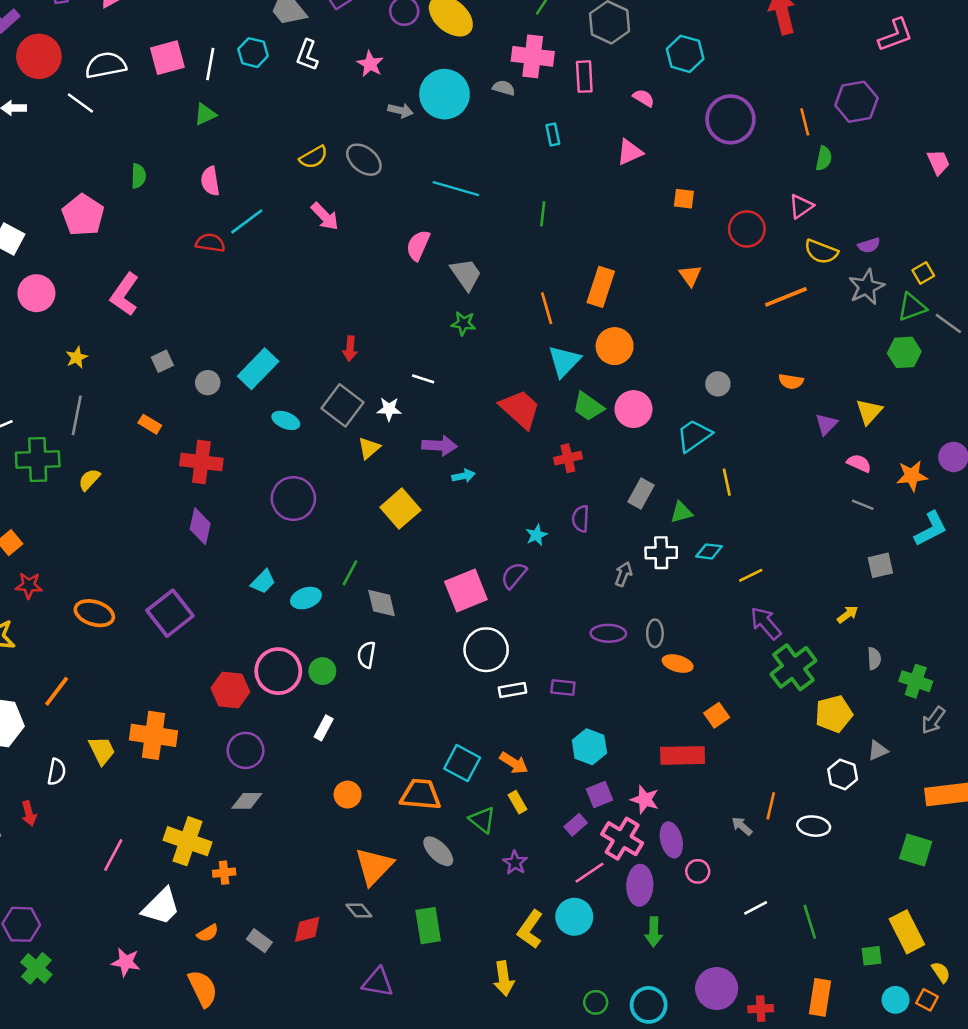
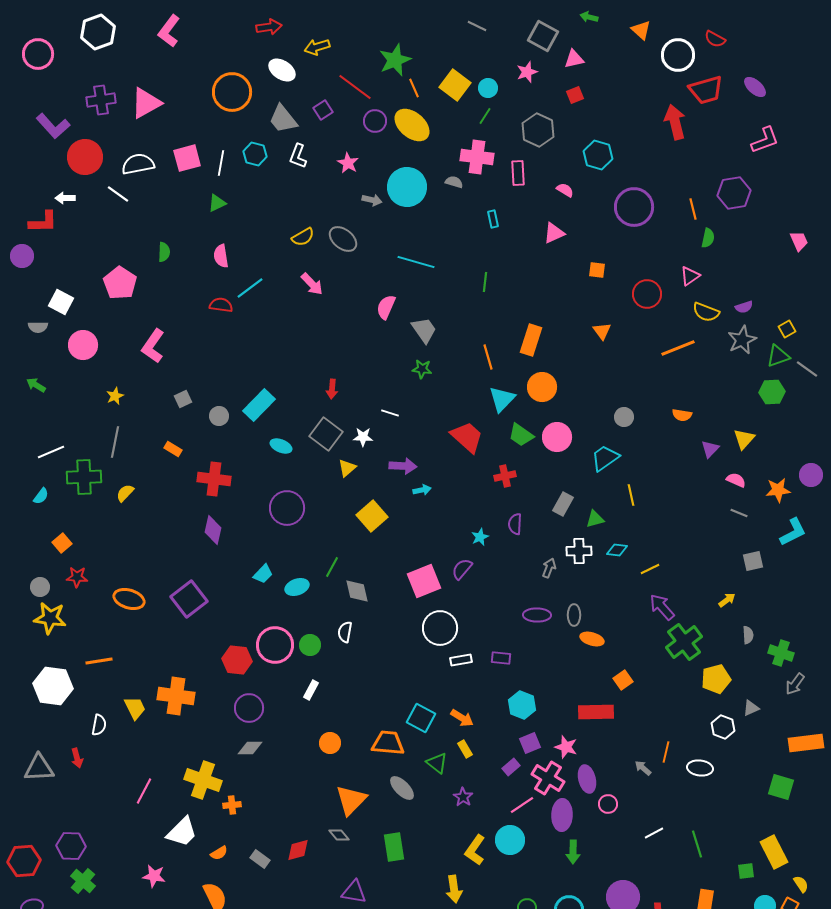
orange line: (57, 691) -> (99, 661), turned 44

